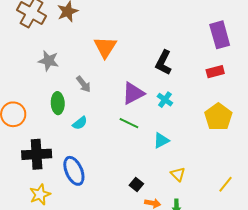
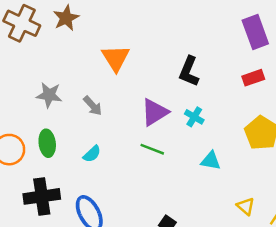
gray star: (48, 61) -> (49, 95), moved
green ellipse: (58, 103) -> (47, 143), moved
cyan triangle: (161, 140) -> (211, 161), moved, turned 42
yellow triangle: (178, 174) -> (246, 206), moved

